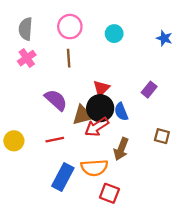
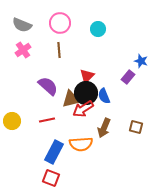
gray semicircle: (26, 29) -> (22, 25), turned -72
blue star: (164, 38) -> (141, 61), moved
brown square: (162, 136) -> (136, 127), moved
red square: (109, 193) -> (51, 178), moved

